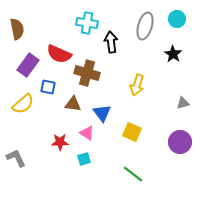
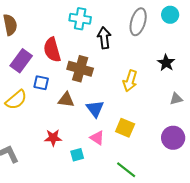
red semicircle: (59, 54) -> (52, 50), turned 50
black star: (173, 54) -> (166, 63), moved
pink triangle: (87, 133) -> (97, 138), moved

